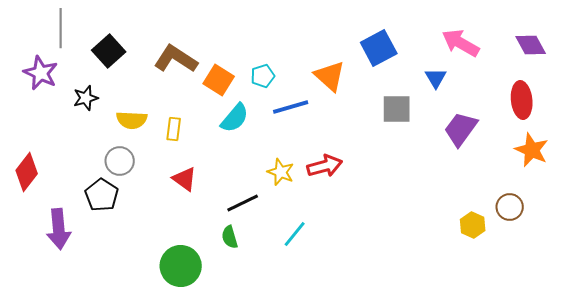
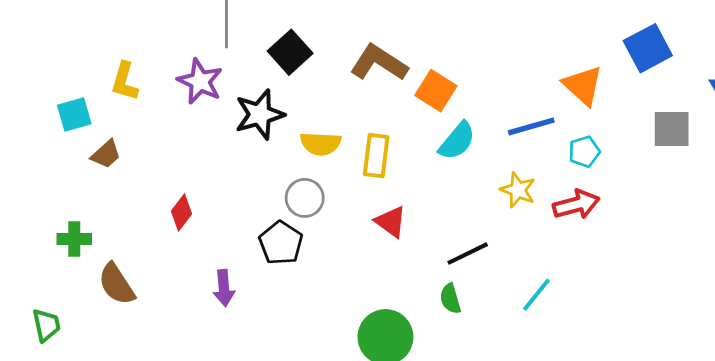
cyan pentagon: (263, 76) -> (584, 152), moved
black star: (86, 98) -> (260, 114), size x1.5
yellow rectangle: (174, 129) -> (376, 156), size x1.4
red diamond: (27, 172) -> (181, 213), size x0.7
yellow star: (281, 172) -> (518, 190), moved
purple arrow: (59, 229) -> (224, 288), size x0.7

